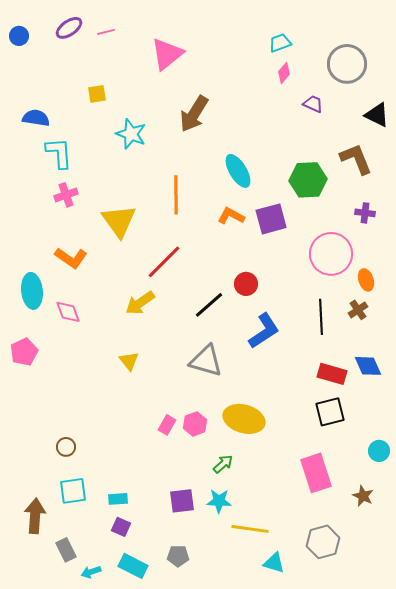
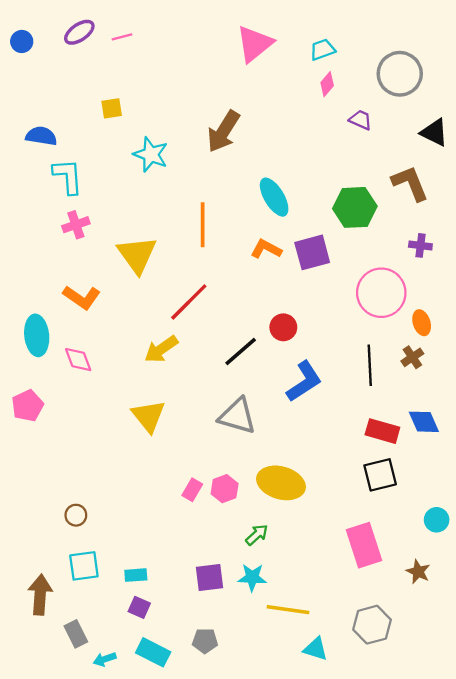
pink triangle: (167, 54) -> (255, 44), moved
yellow triangle: (129, 361) -> (148, 416), size x1.5

